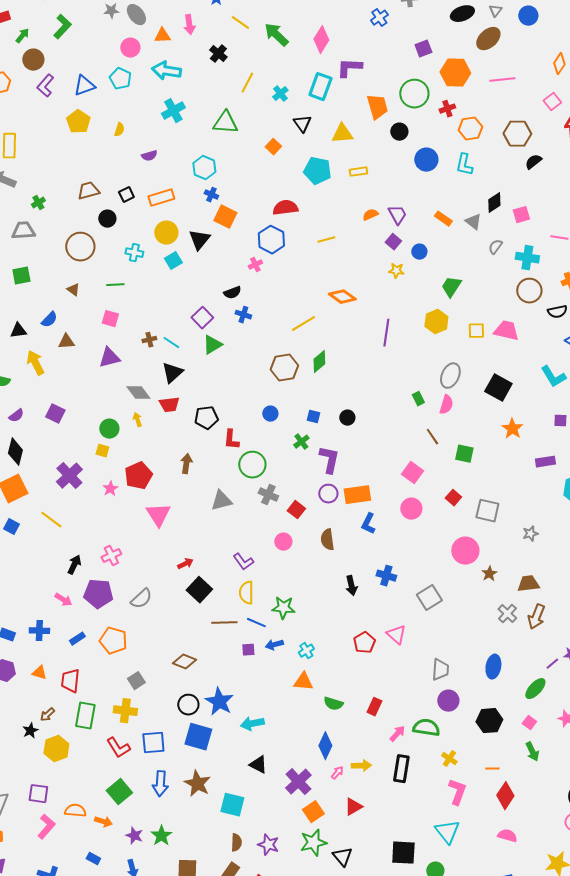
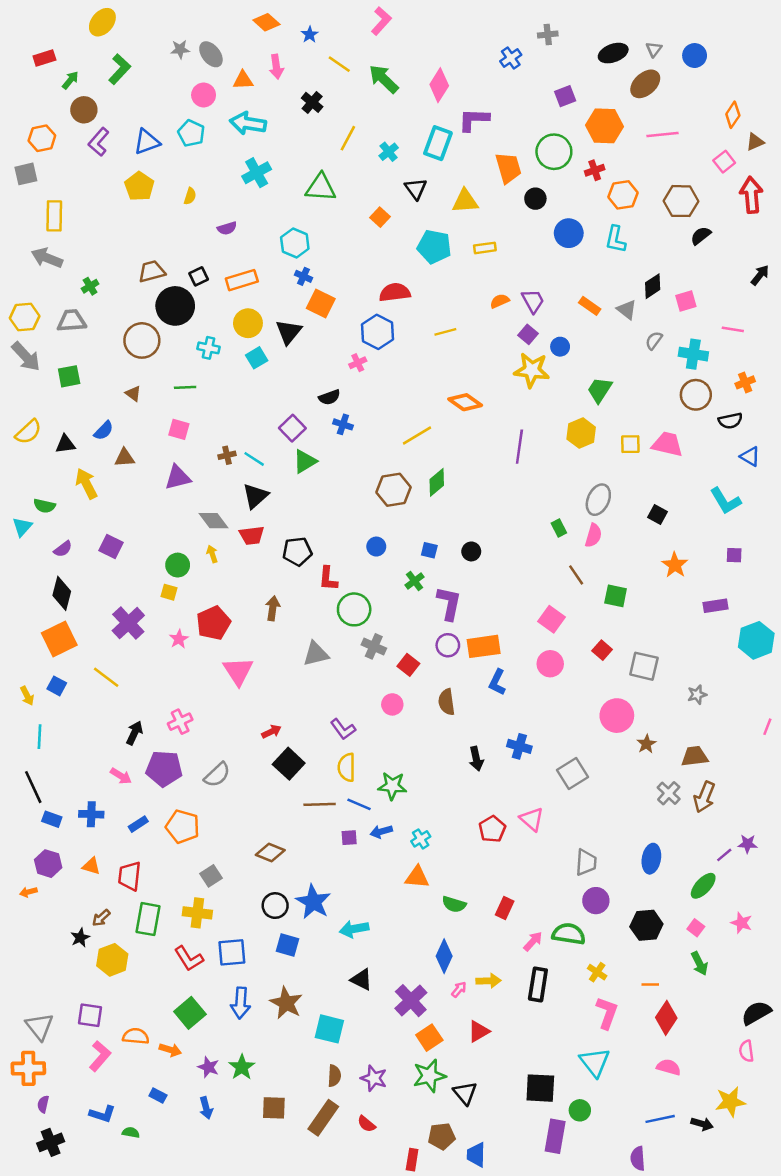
black circle: (107, 219) -> (175, 306), size x1.8
yellow star: (396, 271) -> (532, 370), size x1.8
black square: (498, 388) -> (658, 514), size x0.6
blue square: (198, 737) -> (287, 945), size x0.7

